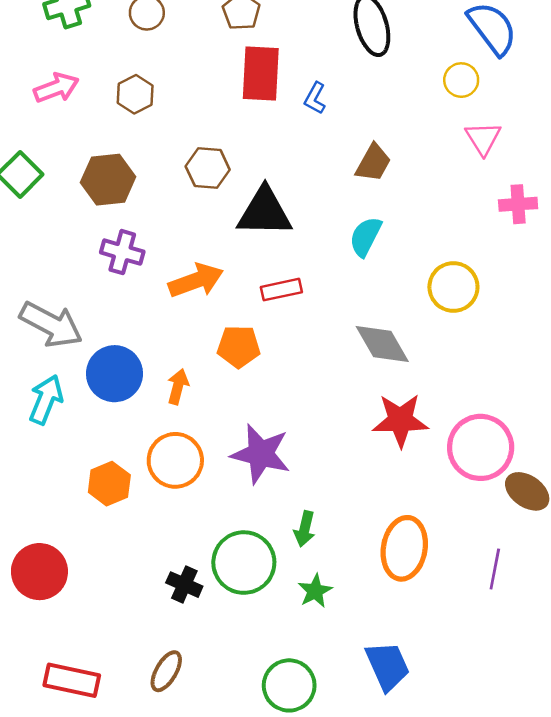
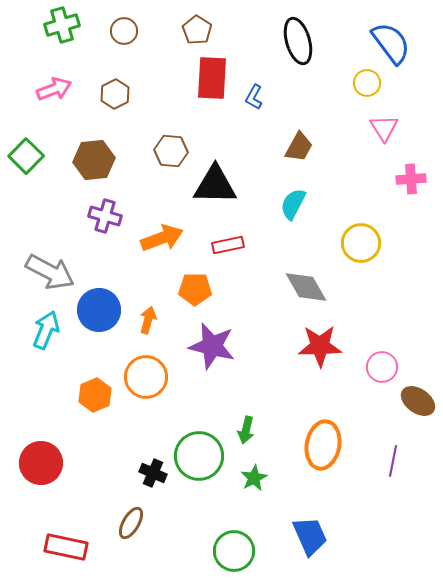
pink circle: (481, 447) -> (382, 367), size x0.6
purple star: (261, 454) -> (212, 346), moved
brown ellipse: (166, 671) -> (131, 523), moved

